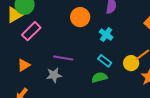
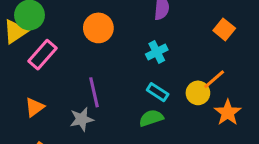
orange circle: (80, 17) -> (98, 28), moved
cyan cross: (106, 35) -> (157, 52), turned 32
purple line: (63, 58) -> (94, 92), turned 72

